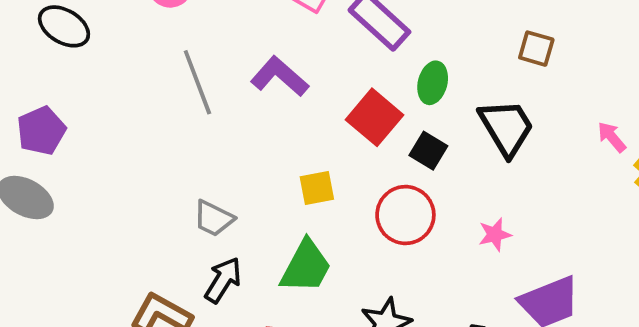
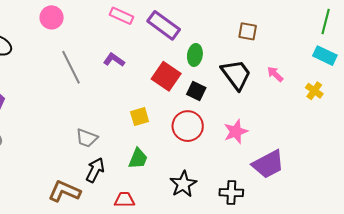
purple L-shape: (280, 76) -> (114, 60), size x0.7
pink arrow: (612, 137) -> (275, 74), moved
pink star: (495, 235) -> (236, 132), size x1.4
green trapezoid: (306, 267) -> (138, 159), size x0.7

